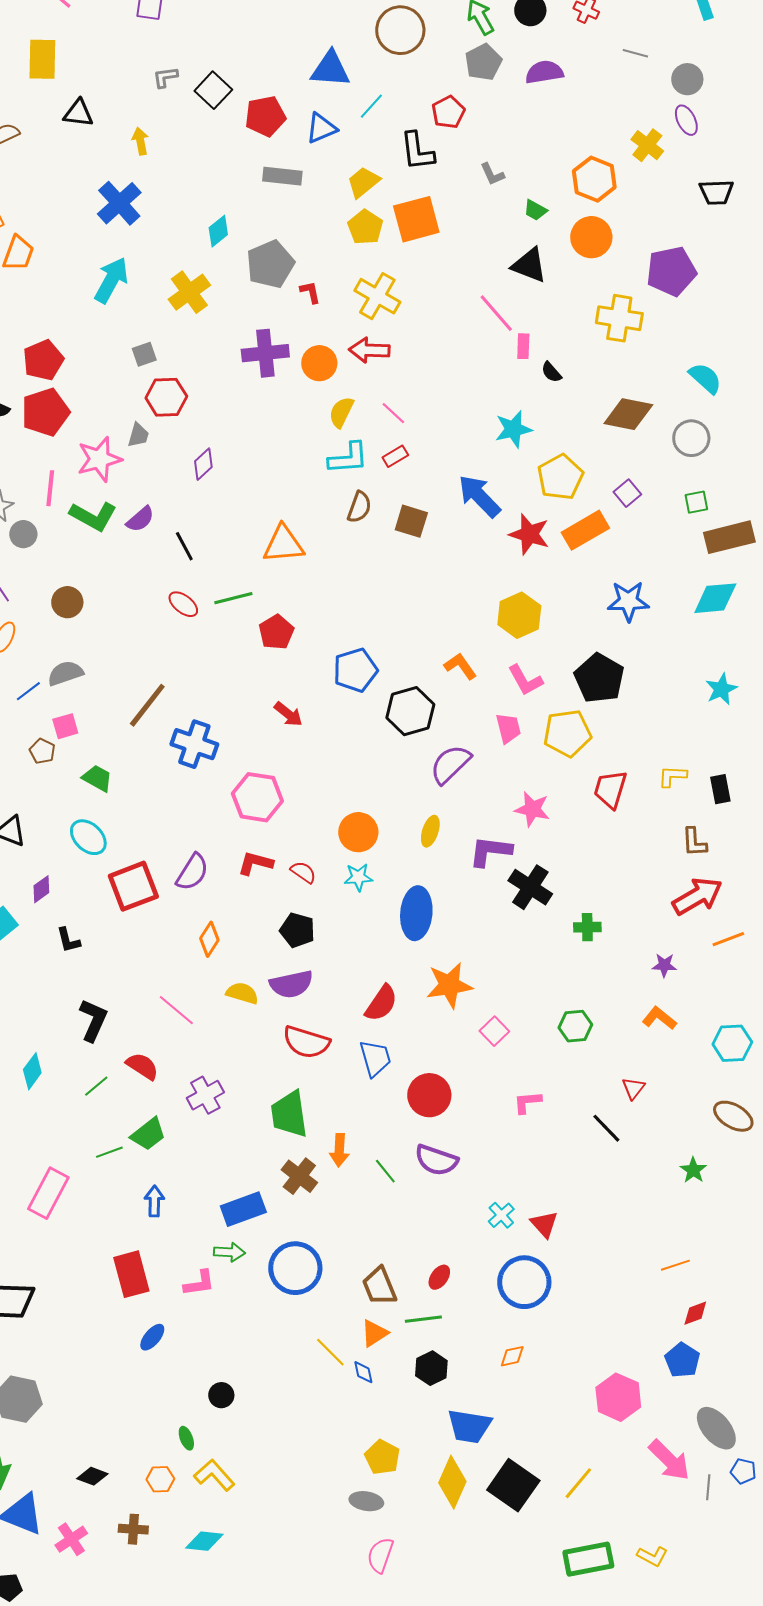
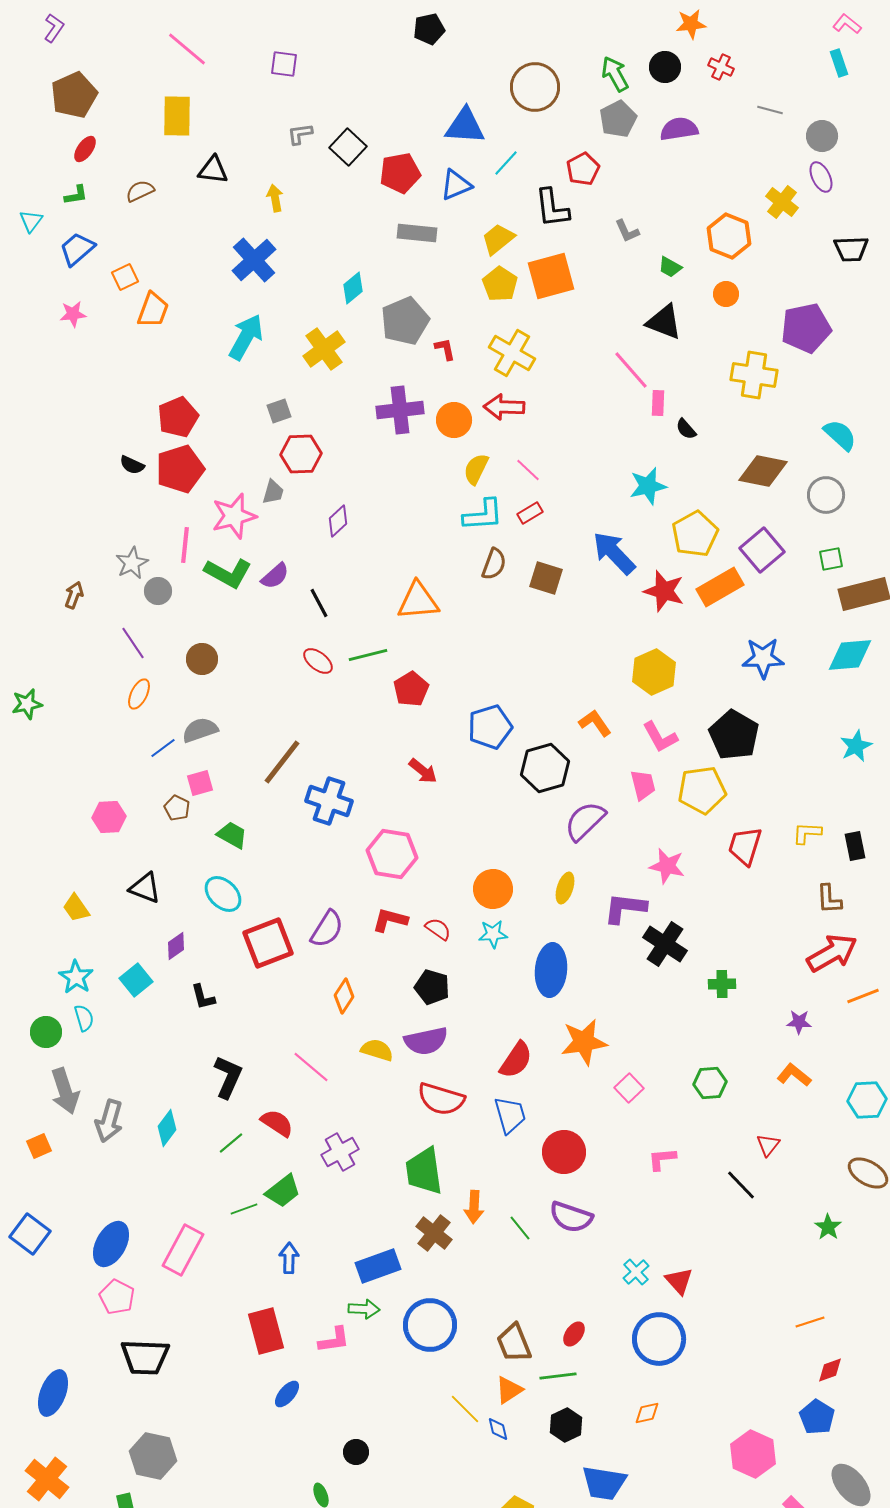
orange circle: (591, 237) -> (726, 294), size x0.6
purple square: (627, 493) -> (762, 550), size x1.6

